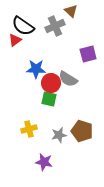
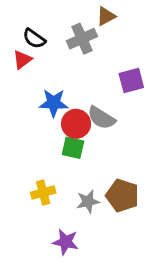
brown triangle: (71, 11) -> (106, 16), turned 48
black semicircle: (23, 26) -> (34, 39), size x0.7

